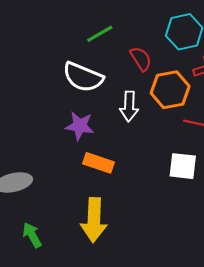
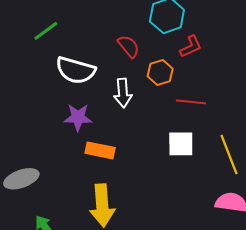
green line: (100, 34) -> (46, 31), moved
orange hexagon: (170, 90) -> (160, 73), size x0.7

